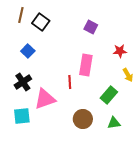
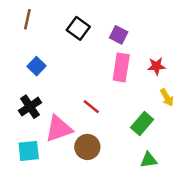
black square: (41, 22) -> (78, 28), moved
pink rectangle: (86, 65) -> (121, 67), moved
red line: (70, 82) -> (91, 107), turned -48
brown circle: (83, 119) -> (87, 147), moved

